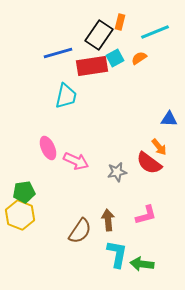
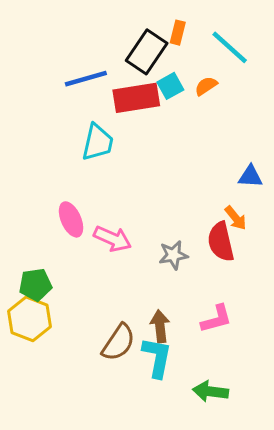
cyan line: (155, 32) -> (230, 47), turned 64
red semicircle: (149, 163) -> (221, 242), turned 40
cyan L-shape: (117, 254) -> (157, 357), moved

